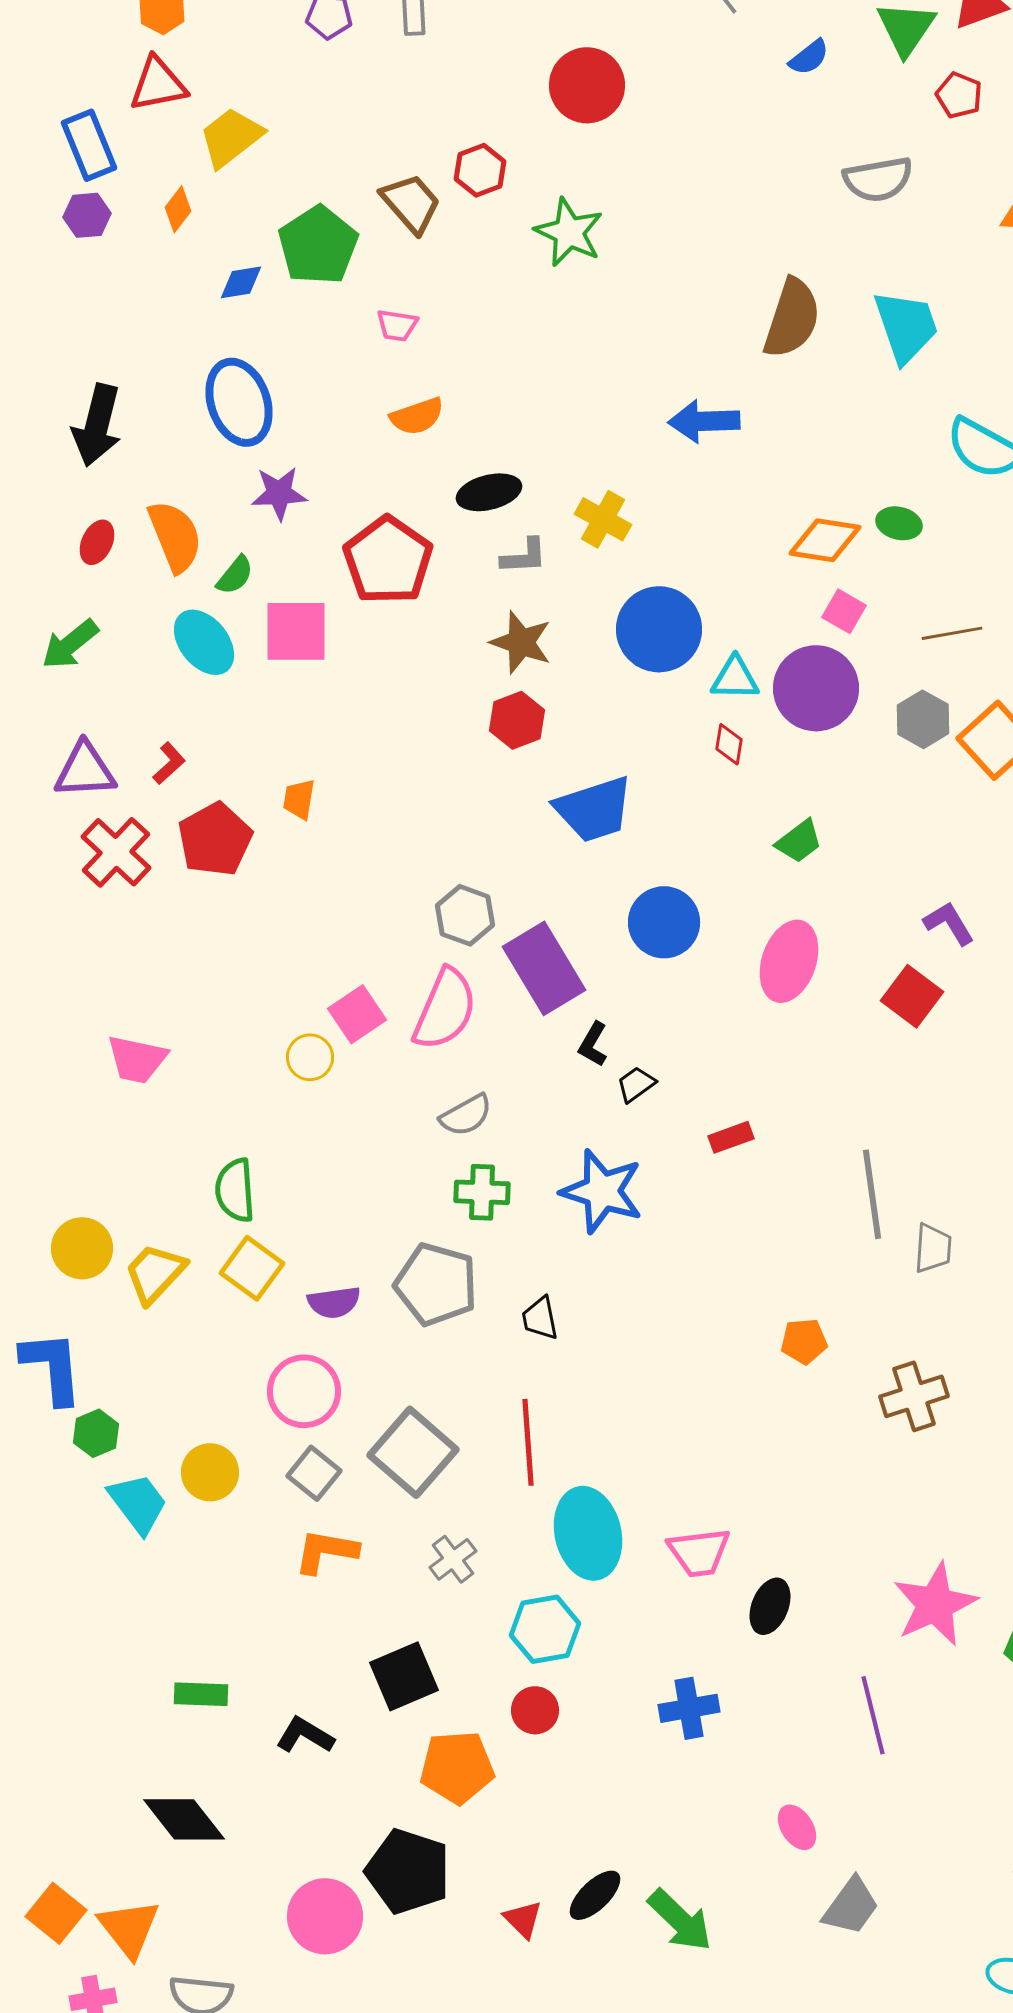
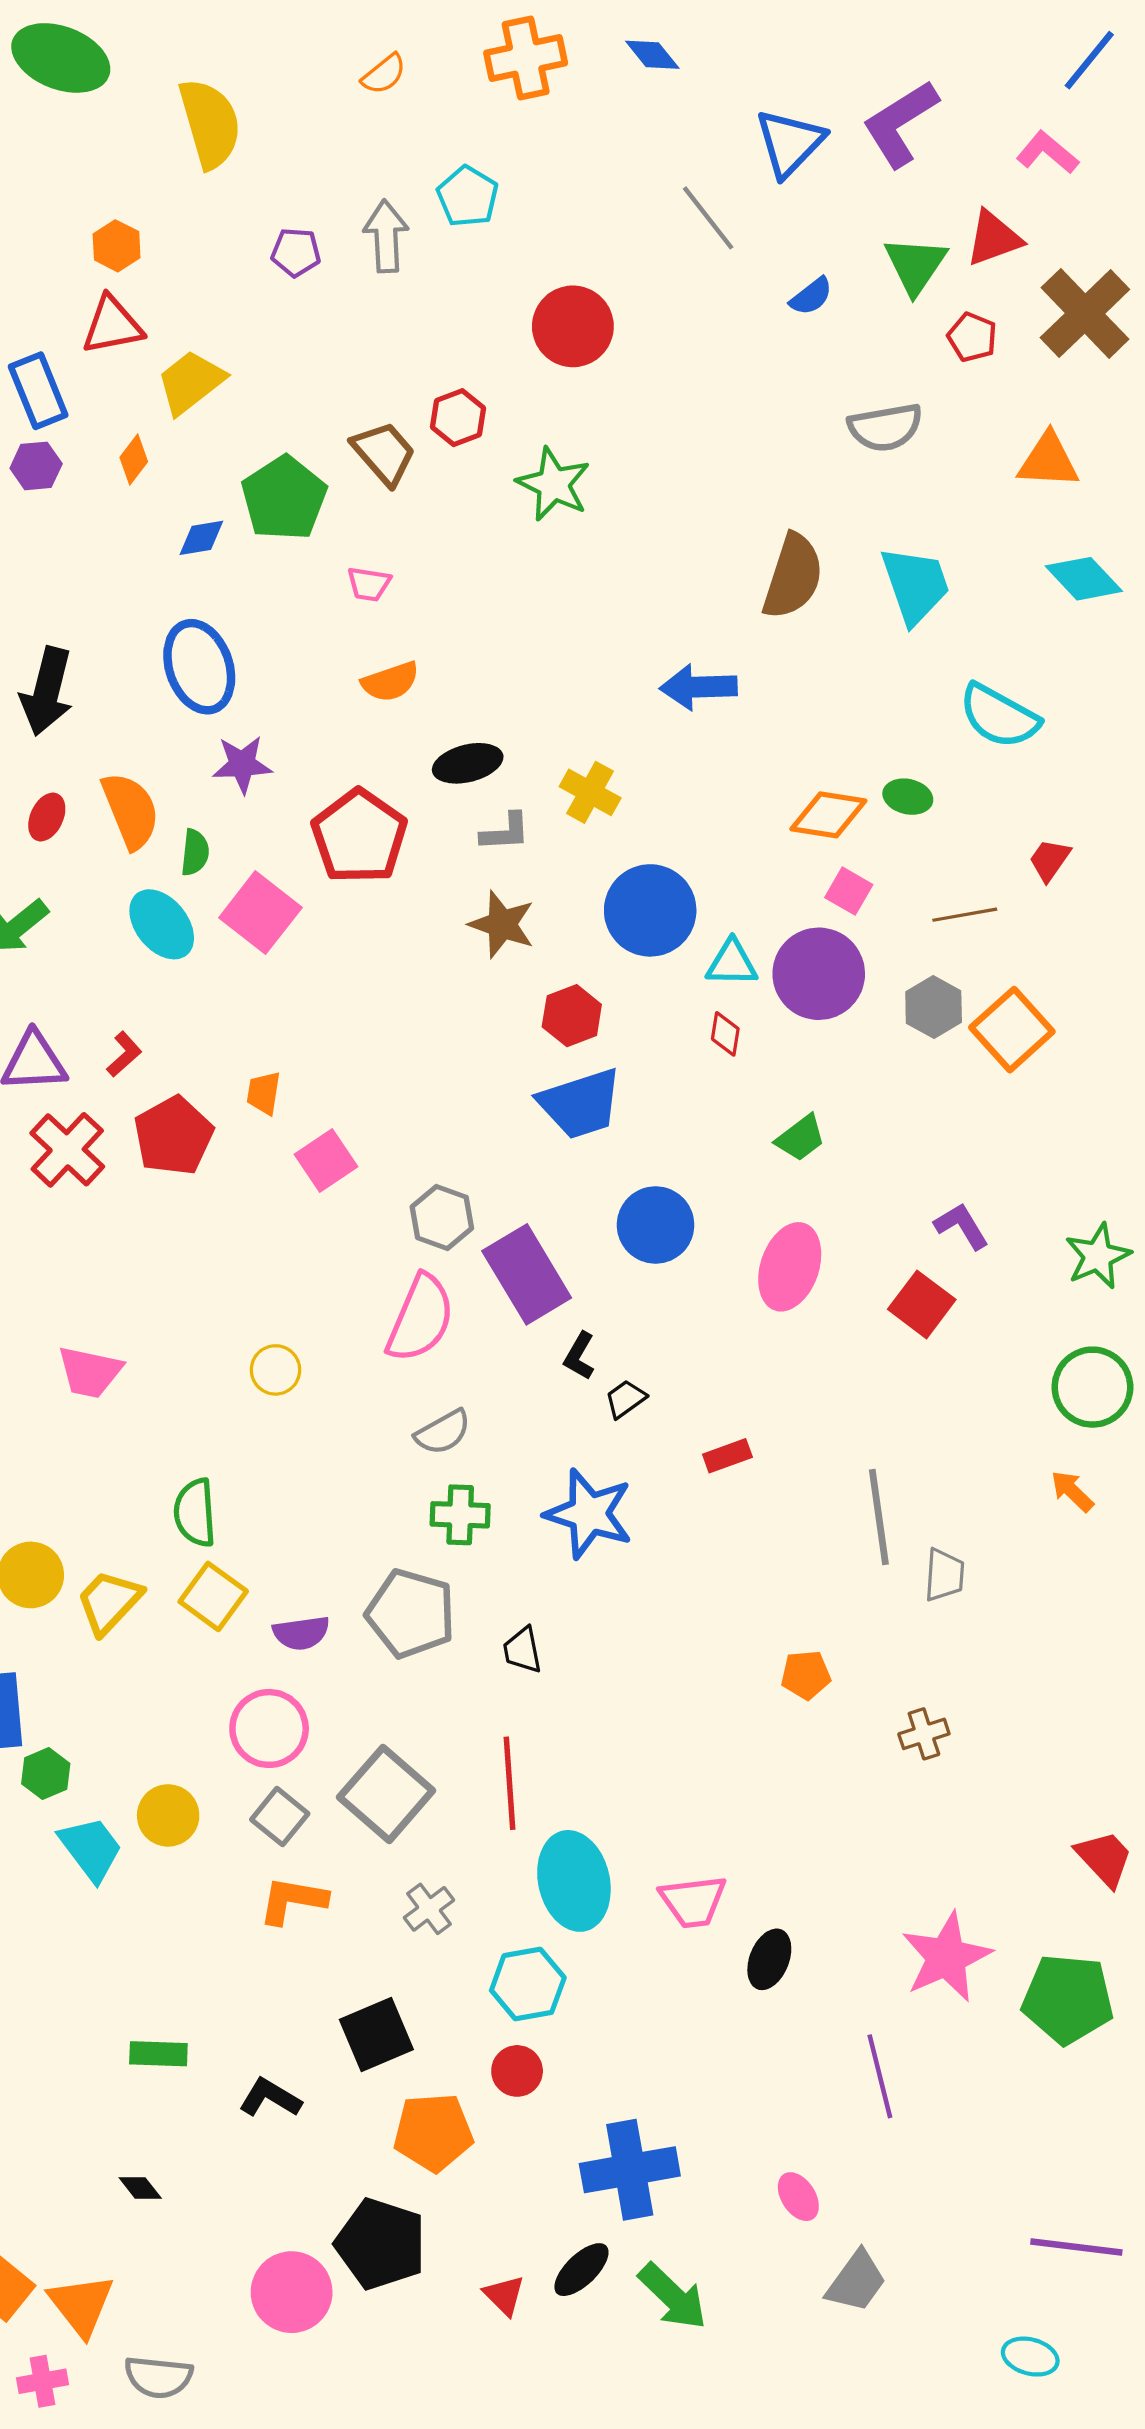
green semicircle: (235, 575) -> (195, 852), turned -33
pink square: (296, 631) -> (260, 913), turned 38
red hexagon: (517, 720) -> (572, 1016), moved
pink square: (357, 1014) -> (326, 1161), moved
brown cross: (914, 1396) -> (924, 1734), size x0.7
blue cross: (689, 1708) -> (630, 2170), moved, size x1.5
black diamond: (184, 1819) -> (140, 2188), size x0.5

